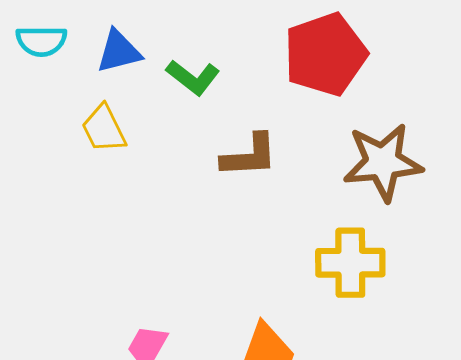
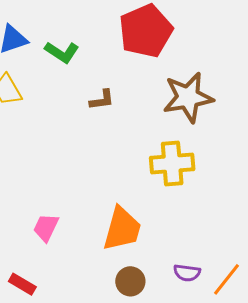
brown L-shape: (249, 156) -> (102, 100), size x0.7

